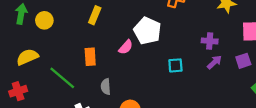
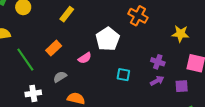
pink semicircle: (126, 47) -> (85, 58), moved
orange rectangle: (90, 57) -> (54, 48), turned 35
gray semicircle: (106, 87) -> (60, 77), turned 48

